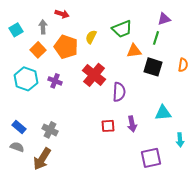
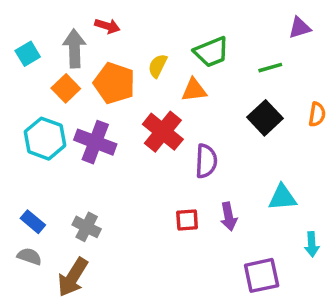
purple triangle: (164, 19) -> (300, 28), moved
gray arrow: (43, 27) -> (74, 49), size x1.5
green line: (156, 38) -> (270, 68), turned 56
orange triangle: (134, 51) -> (194, 90), moved
black square: (153, 67) -> (265, 118), turned 30
purple cross: (55, 81) -> (95, 142), size x1.6

